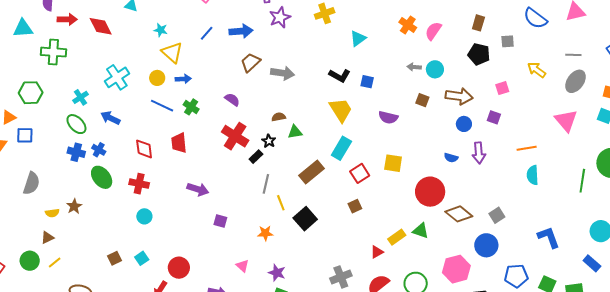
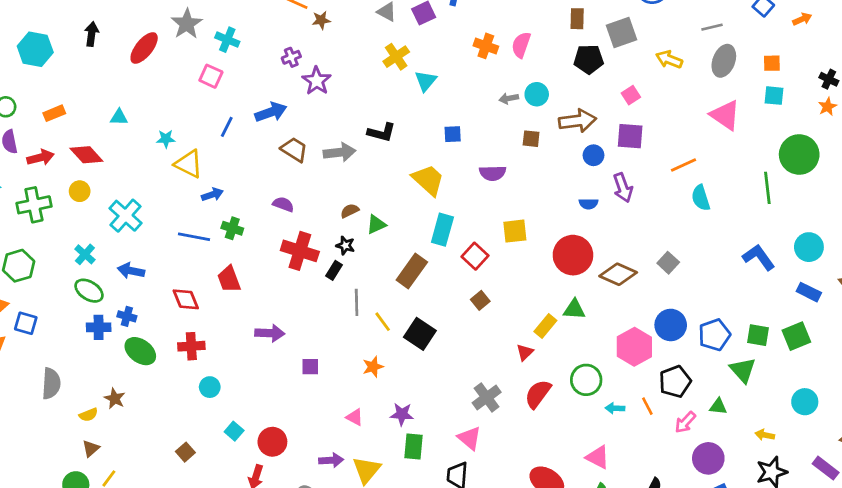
yellow cross: (325, 13) -> (396, 57), moved
gray square: (508, 41) -> (621, 33), size x1.6
brown trapezoid: (251, 62) -> (294, 150), turned 90
black L-shape: (340, 76) -> (382, 132), moved
yellow circle: (157, 78) -> (80, 191), moved
purple square: (494, 117) -> (630, 136), size x1.5
blue square: (25, 135) -> (26, 323), turned 30
blue L-shape: (549, 237) -> (759, 257), moved
blue circle: (486, 245) -> (671, 325), moved
cyan square: (142, 258) -> (234, 431), moved

